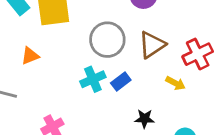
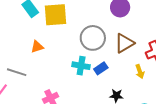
cyan cross: (93, 79) -> (81, 66), turned 30
yellow arrow: (176, 83) -> (140, 71), turned 40

